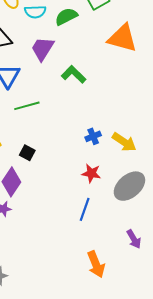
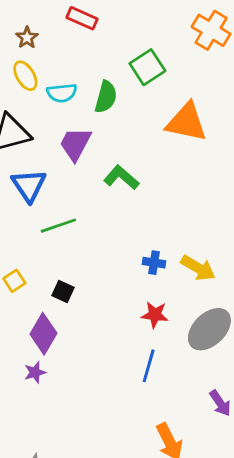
green semicircle: (66, 17) -> (106, 97), turned 135
blue cross: (93, 136) -> (154, 263), turned 35

